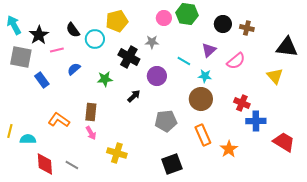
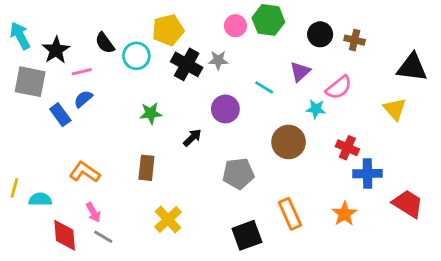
black cross: (129, 57) -> (187, 64), moved
blue semicircle: (74, 69) -> (83, 99), moved
cyan star: (205, 76) -> (316, 109), moved
brown rectangle: (91, 112) -> (146, 168), moved
pink arrow: (91, 133) -> (93, 212), moved
orange rectangle: (203, 135) -> (290, 214), moved
orange star: (229, 149) -> (345, 214), moved
yellow cross: (117, 153) -> (168, 220), turned 30

